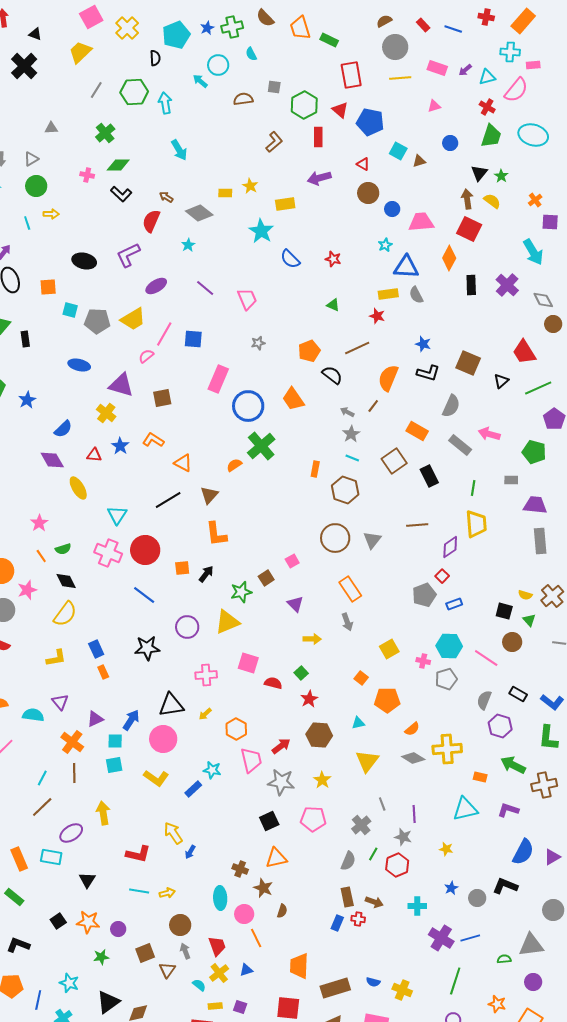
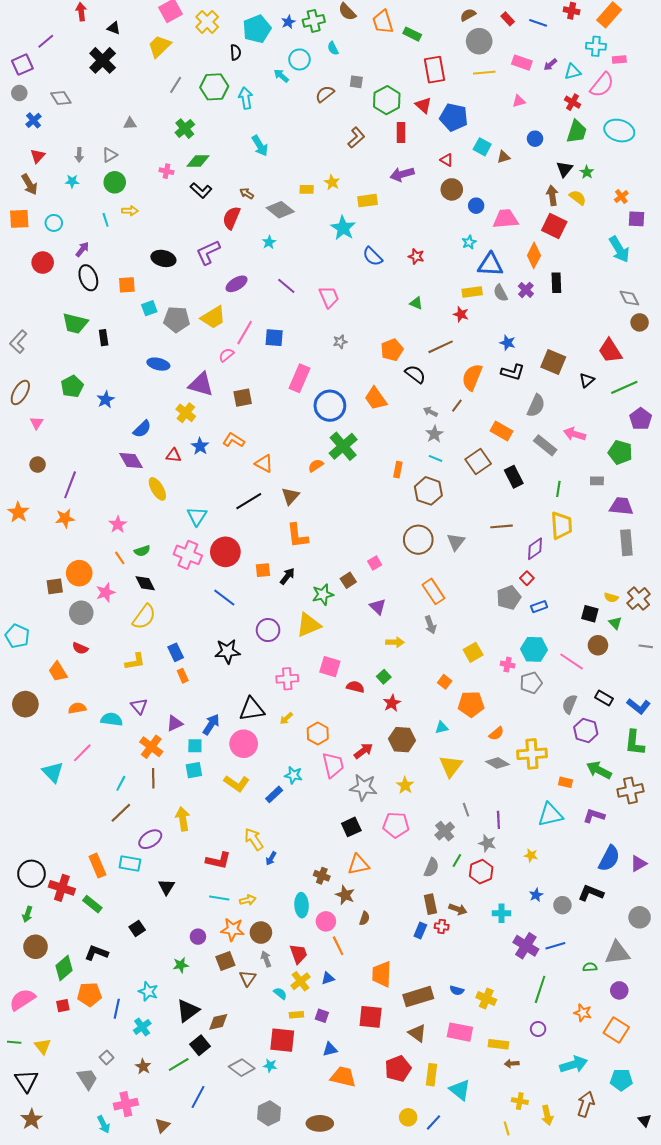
brown semicircle: (243, 99) -> (325, 94), turned -30
purple cross: (507, 285) -> (526, 290), moved, size x0.7
cyan square: (70, 310) -> (149, 308), turned -35
orange star: (88, 922) -> (232, 930), moved

